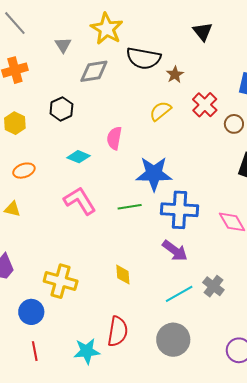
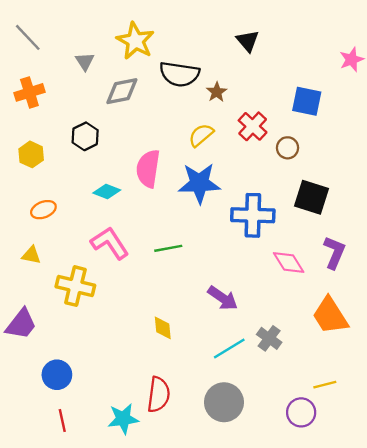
pink semicircle: (114, 138) -> (148, 169), size x1.4
blue star: (154, 174) -> (199, 183), moved
blue cross: (179, 210) -> (253, 215), moved
yellow cross: (61, 281) -> (75, 286), moved

